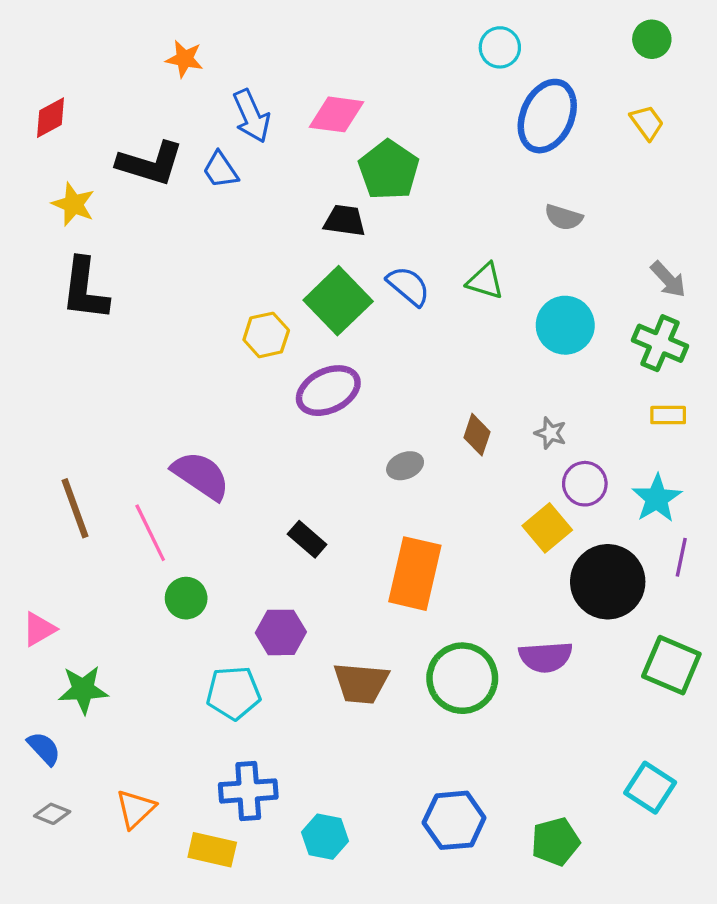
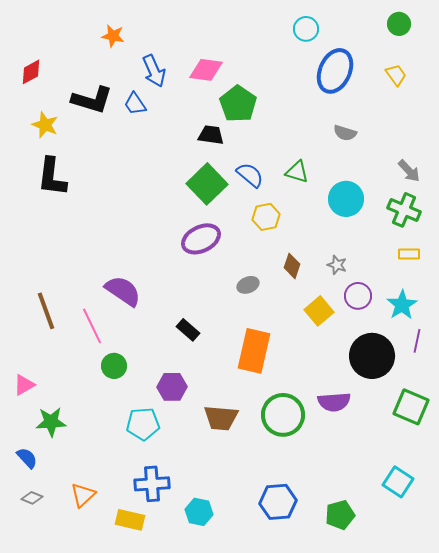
yellow hexagon: (266, 335) -> (266, 217), moved
yellow square: (547, 528) -> (319, 311), moved

